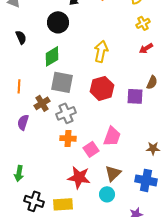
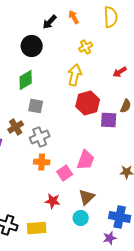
yellow cross: (143, 23) -> (86, 47), moved
gray square: (62, 82) -> (36, 106), size x0.7
red hexagon: (102, 88) -> (88, 103), moved
red star: (79, 177) -> (53, 201), size x0.7
blue cross: (146, 180) -> (120, 217), moved

